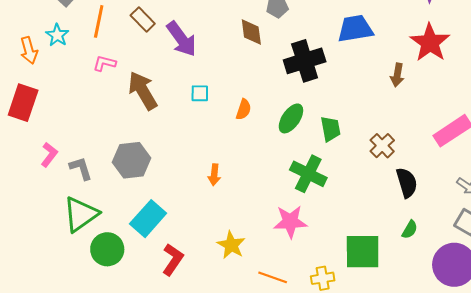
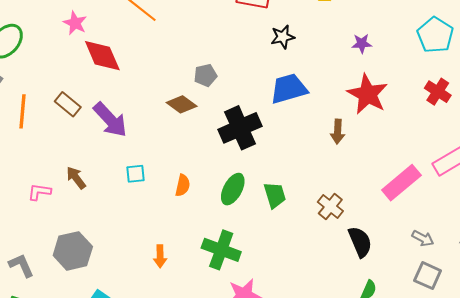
brown diamond: (251, 32) -> (182, 104), turned -40
pink L-shape: (104, 63) -> (39, 192), moved
brown arrow: (143, 91) -> (76, 178), size x0.6
green cross: (308, 174) -> (221, 250), moved

